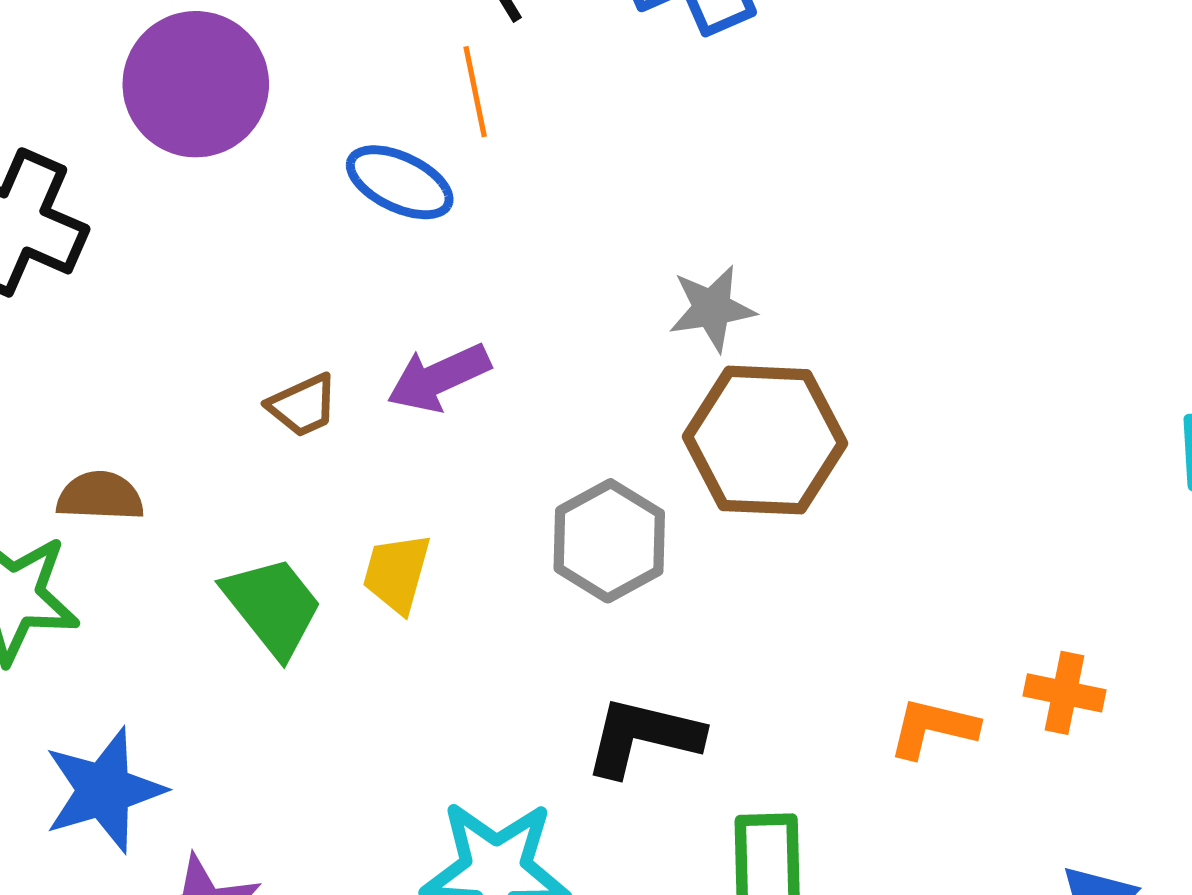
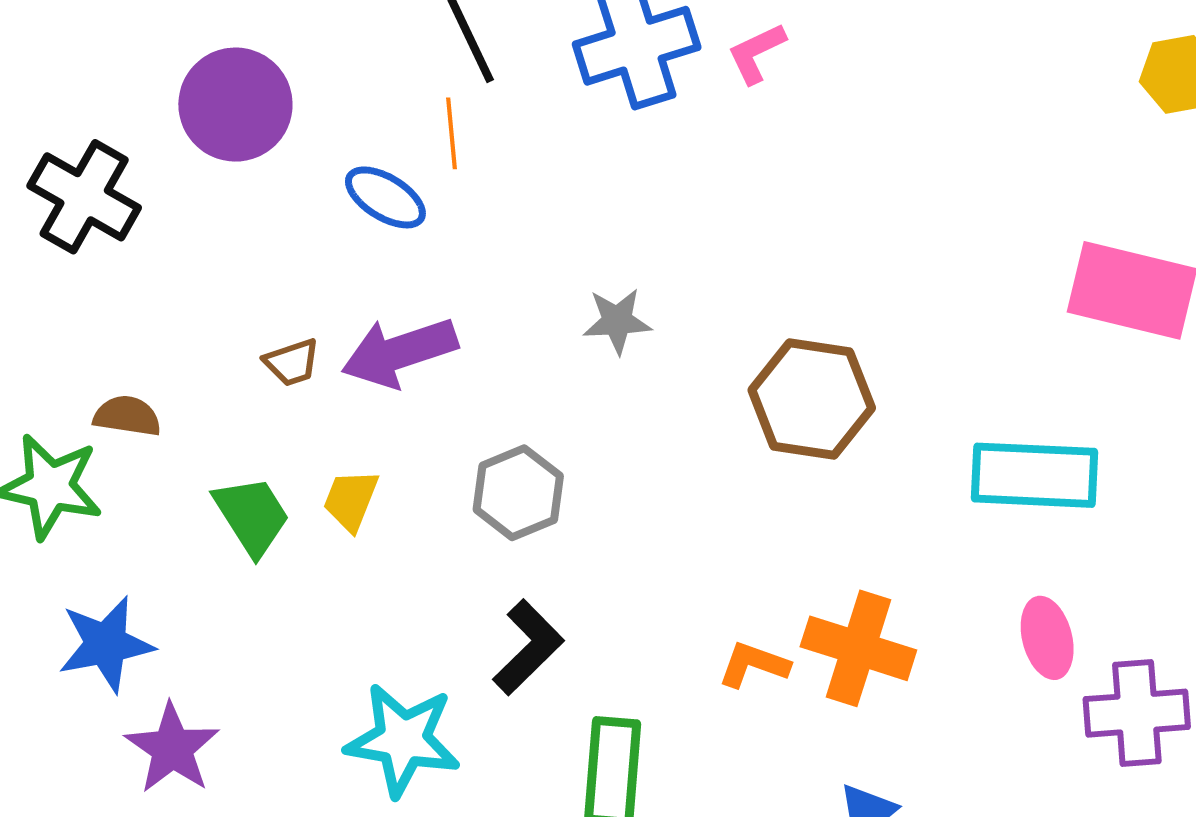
purple arrow: (439, 378) -> (399, 352), size x1.4
brown hexagon: (765, 440) -> (812, 399), moved
orange cross: (1064, 693) -> (858, 648), size x1.8
black L-shape: (643, 737) -> (528, 647), turned 116

